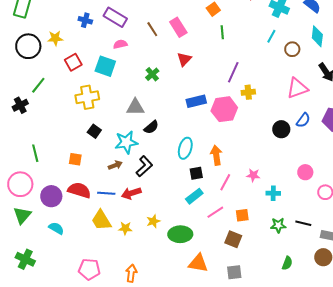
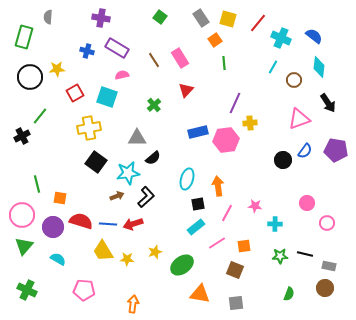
black square: (94, 131) -> (96, 162), size x1.5
orange square: (75, 159) -> (60, 198), moved
green ellipse: (180, 234) -> (182, 265), turned -35
pink pentagon: (89, 269) -> (84, 290), moved

